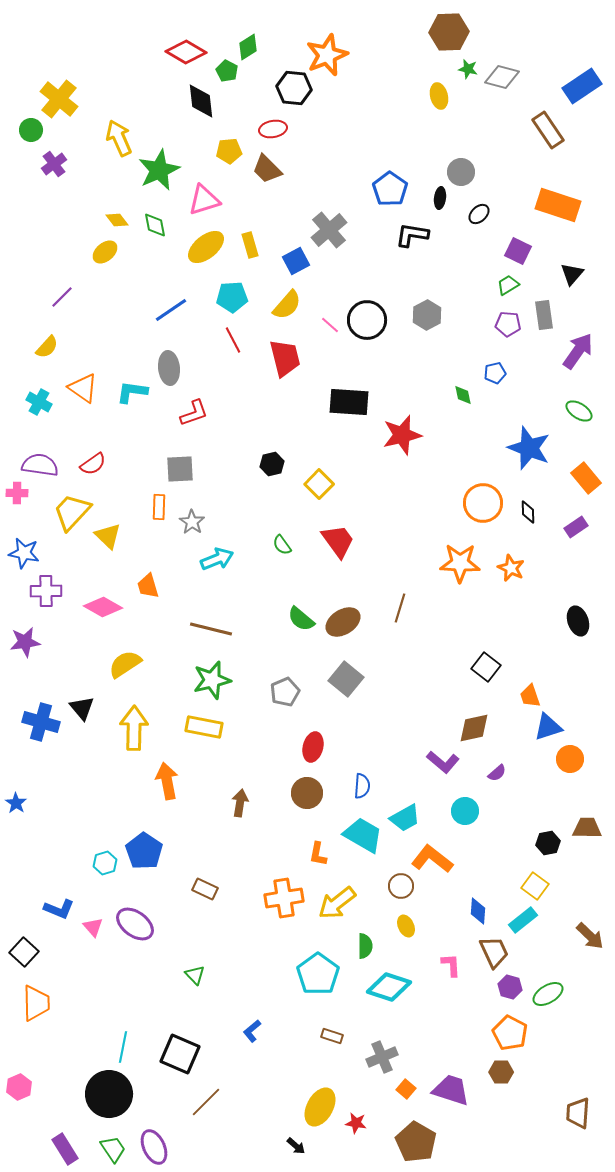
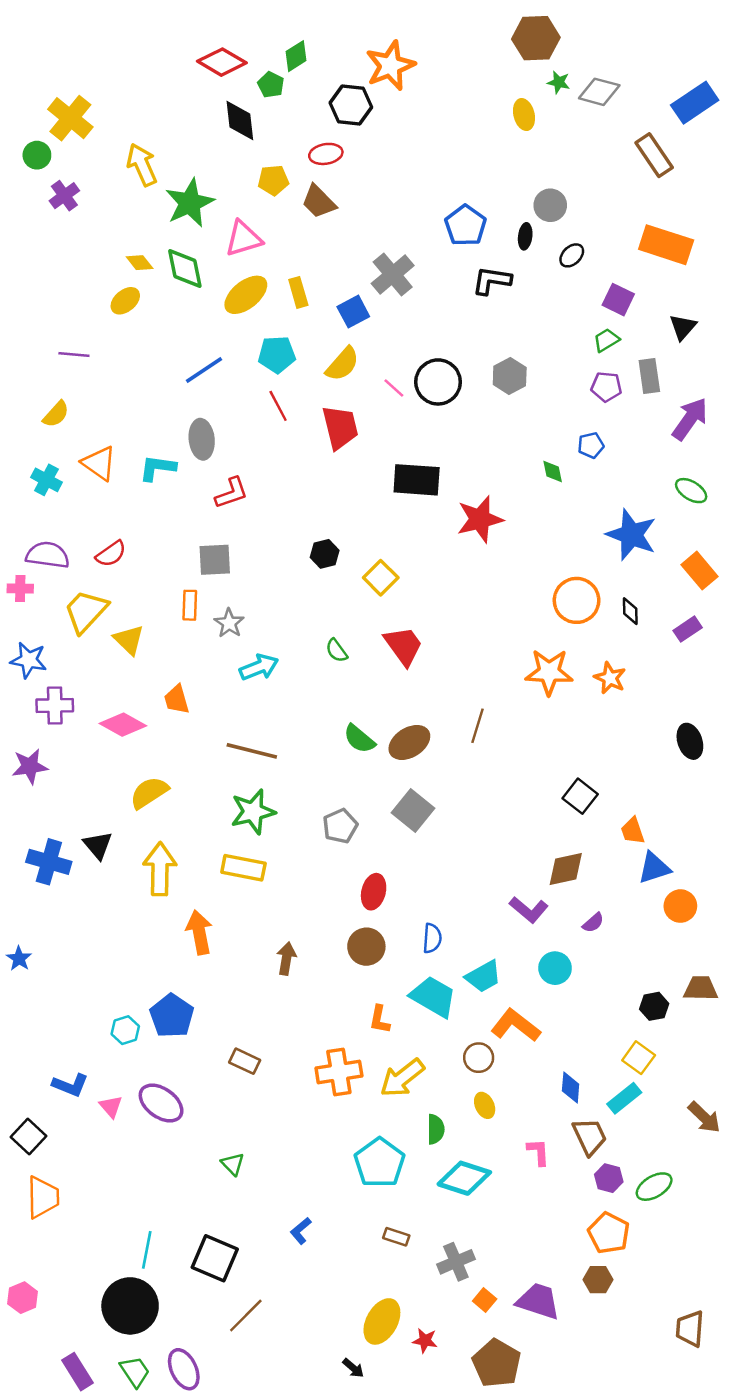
green diamond: (155, 225) -> (185, 269), size x1.4
purple line: (62, 297) -> (74, 354), turned 50

